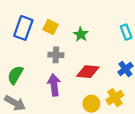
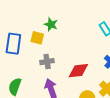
green star: (81, 34) -> (51, 24), moved

